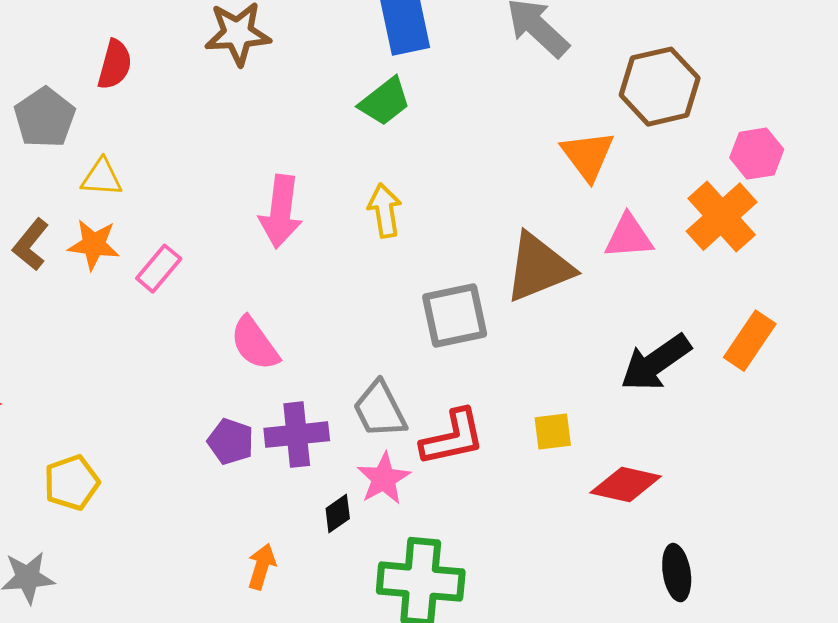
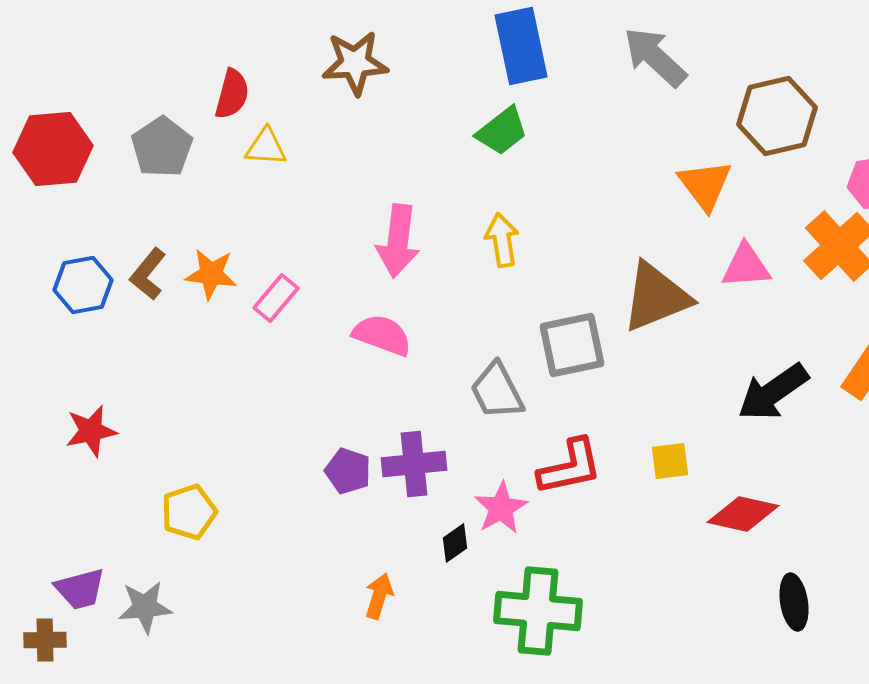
yellow triangle: (102, 178) -> (266, 147), moved
pink semicircle: (255, 344) -> (382, 335), moved, turned 146
gray trapezoid: (380, 410) -> (497, 391), moved

